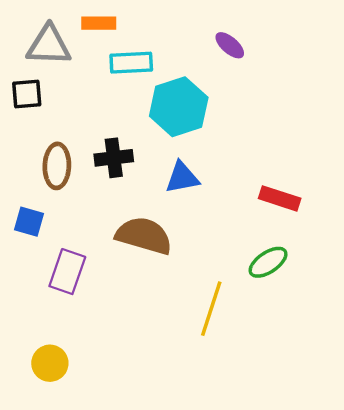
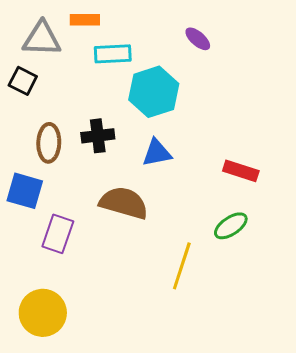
black square: (27, 94) -> (23, 81), turned 32
blue square: (29, 222) -> (25, 191), size x1.4
yellow circle: (50, 363) -> (43, 313), size x1.5

